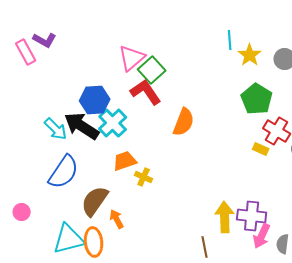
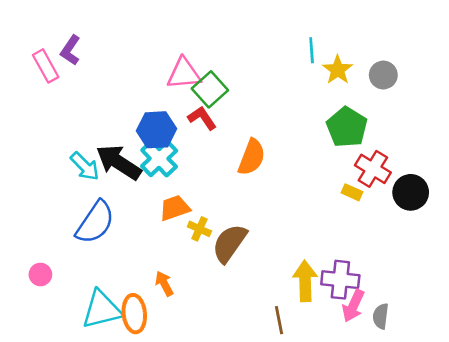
purple L-shape: (45, 40) -> (70, 50), turned 95
pink triangle: (132, 58) -> (184, 74), turned 36
red L-shape: (146, 92) -> (202, 118), size x0.7
blue hexagon: (95, 100) -> (156, 130), moved
brown semicircle: (95, 201) -> (229, 243), moved

